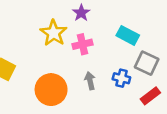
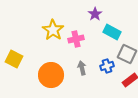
purple star: (81, 13) -> (95, 14), moved
blue cross: (121, 78) -> (107, 66), turned -32

